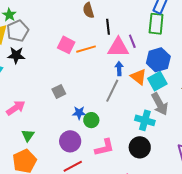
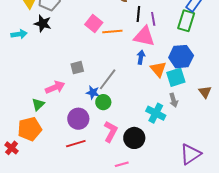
purple line: (132, 41) -> (153, 19), moved
gray line: (112, 91) -> (108, 79), moved
gray arrow: (160, 104) -> (174, 100), size x0.6
pink arrow: (16, 108) -> (55, 87), moved
pink L-shape: (104, 147) -> (111, 132), turned -60
black circle: (140, 147) -> (134, 138), moved

